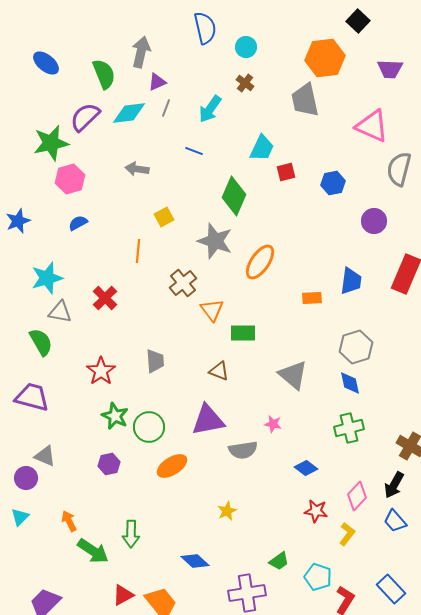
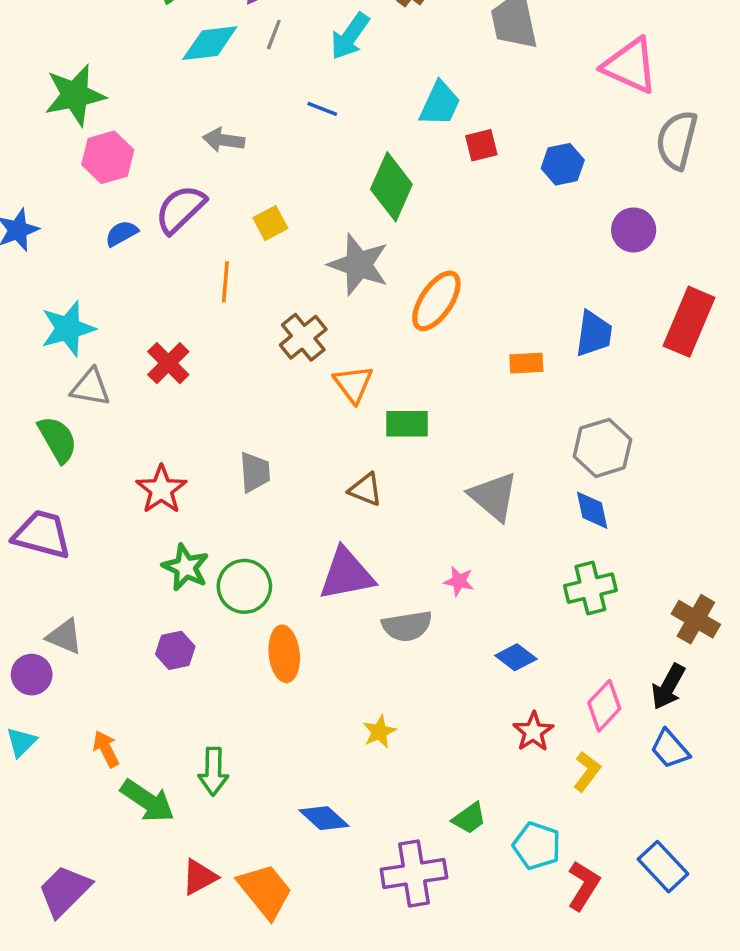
purple semicircle: (85, 117) -> (180, 209), moved
orange ellipse: (172, 466) -> (284, 654), turned -64
red star: (316, 511) -> (533, 732), turned 30

